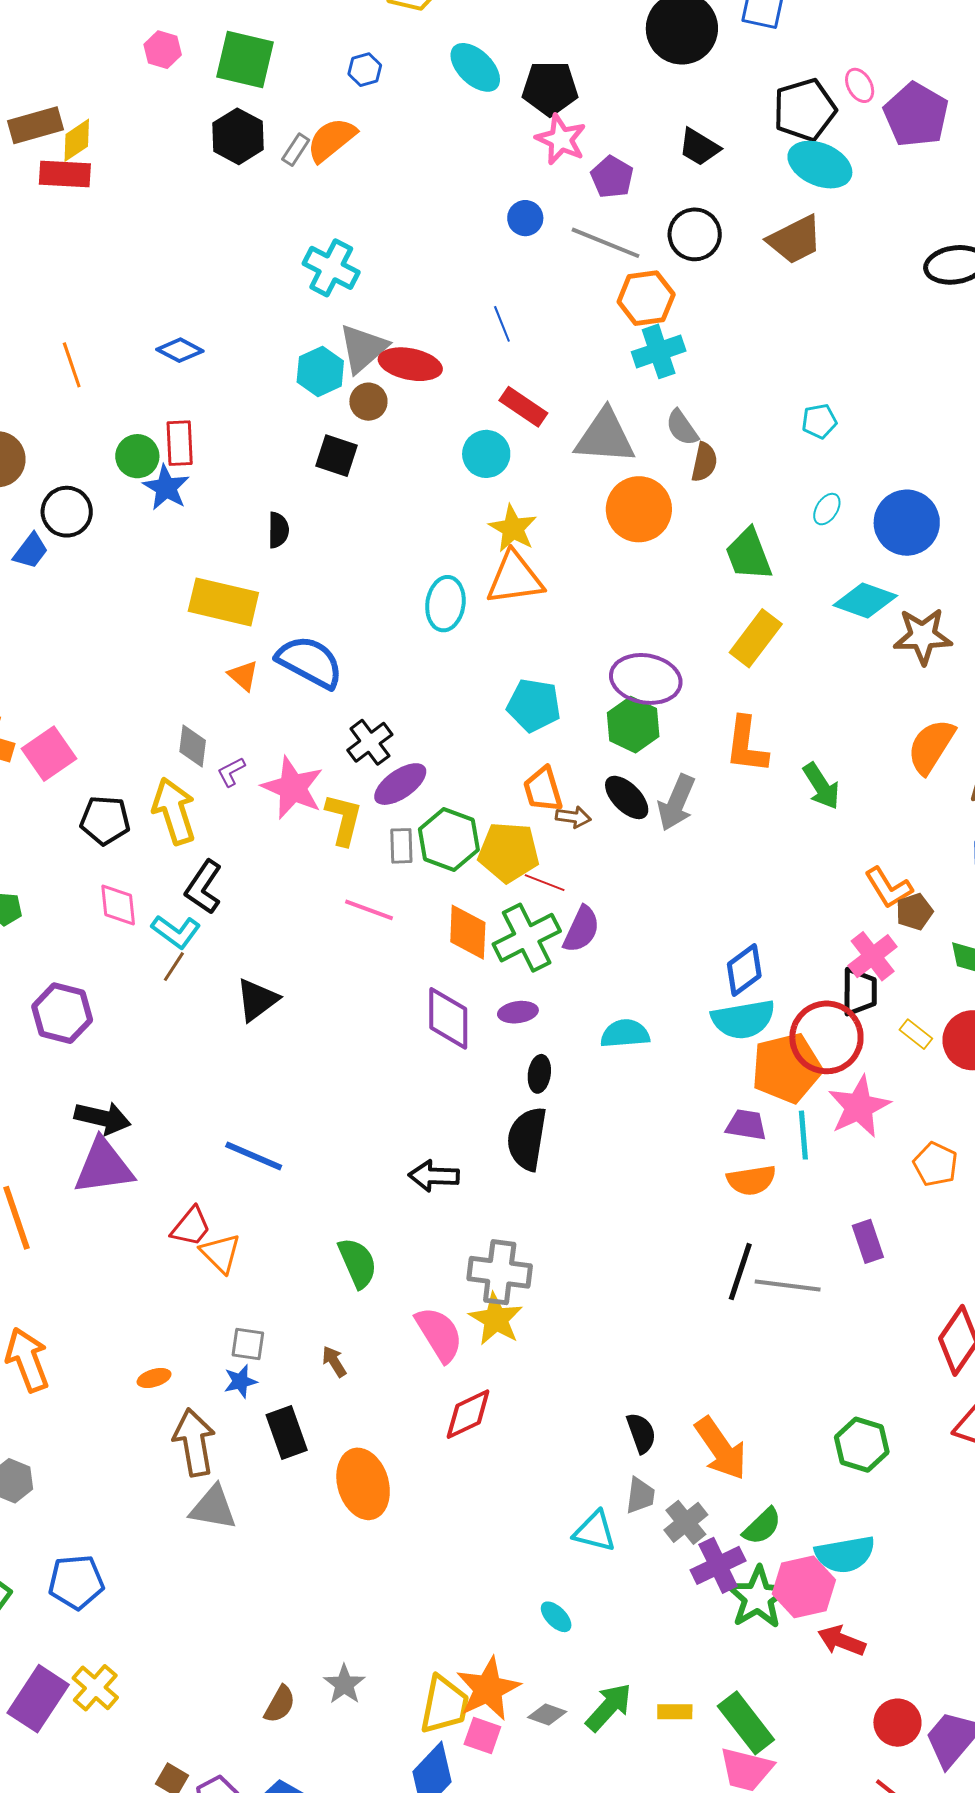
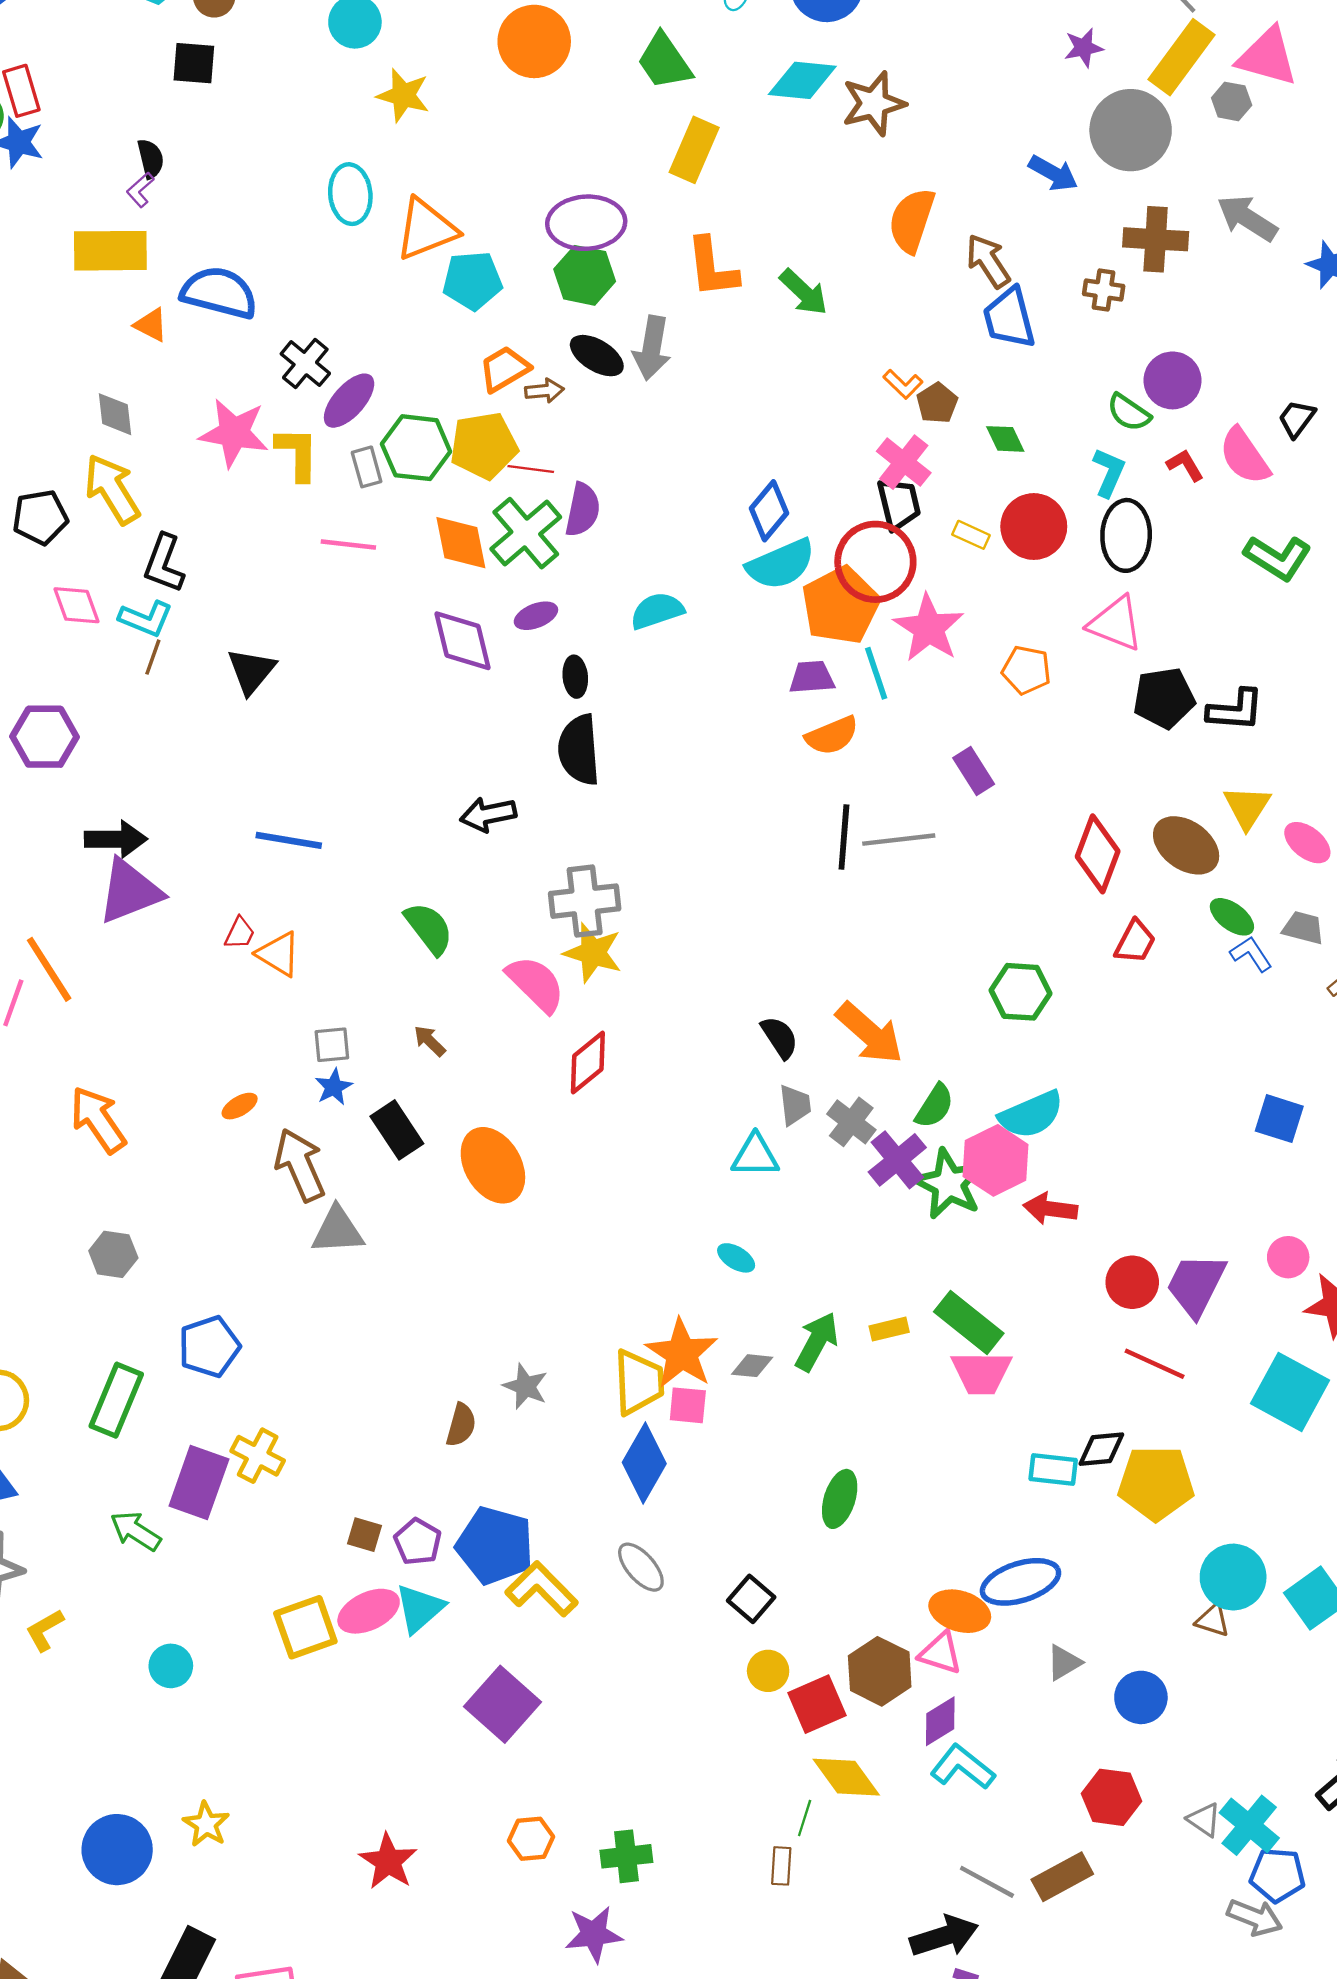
orange triangle: (515, 578) -> (426, 229), moved
purple L-shape: (231, 772) -> (140, 190), moved
orange trapezoid: (543, 789) -> (504, 369), turned 90
orange L-shape: (888, 888) -> (903, 384), size x0.7
red trapezoid: (191, 1227) -> (240, 933), size x0.7

